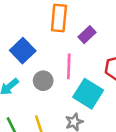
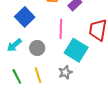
gray circle: (43, 81) -> (37, 48), moved

